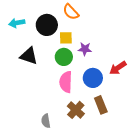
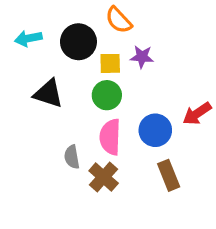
purple star: (85, 49) -> (142, 57), moved
brown cross: (76, 110) -> (104, 177), moved
gray semicircle: (46, 121) -> (72, 157), moved

